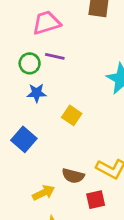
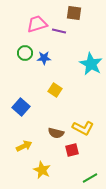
purple line: (55, 56) -> (59, 31), moved
blue star: (37, 93) -> (44, 58), moved
yellow arrow: (44, 193) -> (24, 146), moved

